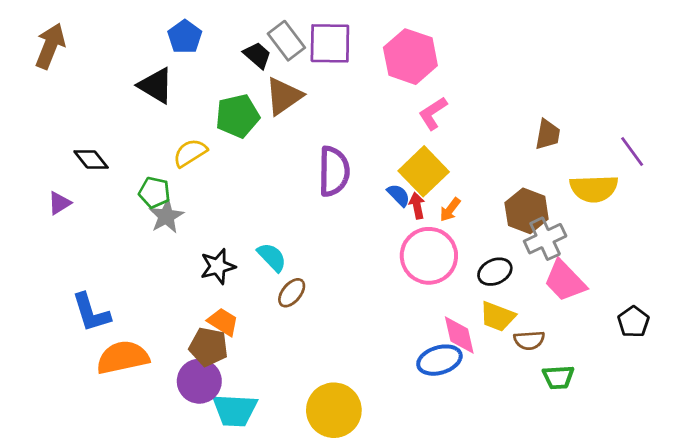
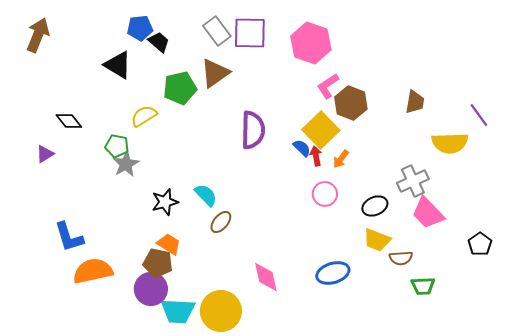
blue pentagon: (185, 37) -> (140, 28), turned 30
black trapezoid: (257, 55) -> (159, 42), moved
brown hexagon: (527, 211) -> (351, 103), moved
pink circle: (429, 256) -> (325, 194), size x0.6
pink diamond: (459, 335) -> (266, 277), moved
yellow circle: (334, 410) -> (221, 311), moved

